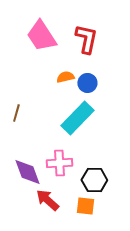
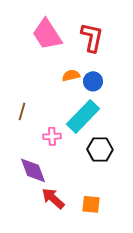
pink cross: (59, 163) -> (52, 136), moved, size x0.7
black hexagon: (94, 180) -> (100, 149), moved

